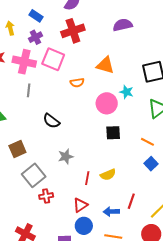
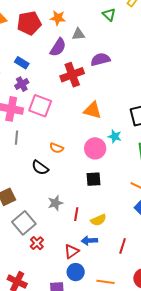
purple semicircle: (123, 25) -> (100, 59), moved
red cross: (73, 31) -> (72, 75), moved
orange semicircle: (77, 83) -> (56, 148), moved, turned 32
black square: (113, 133) -> (94, 179), moved
red line: (87, 178) -> (76, 214), moved
red cross: (46, 196) -> (37, 243), turned -32
blue arrow: (111, 212) -> (89, 241), moved

